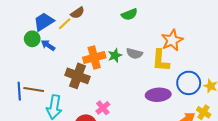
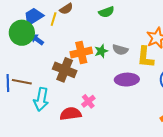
green semicircle: (129, 14) -> (106, 12), moved
yellow line: (65, 24) -> (54, 19), turned -32
green circle: (32, 39) -> (22, 33), size x1.6
purple ellipse: (158, 95) -> (127, 80), moved

